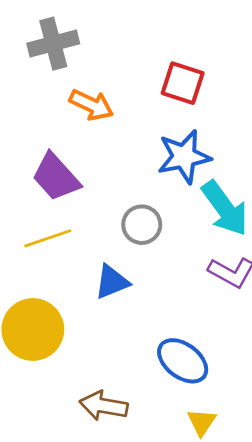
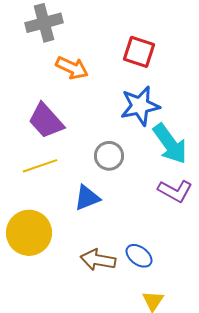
blue ellipse: (183, 361) -> (139, 256), size x0.7
brown arrow: (104, 406) -> (98, 260), moved

